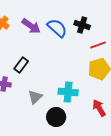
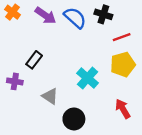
cyan cross: (68, 92) -> (88, 78), moved, turned 36
gray triangle: (35, 97) -> (50, 96), turned -42

